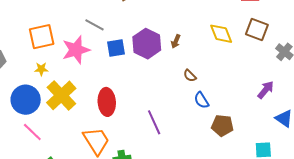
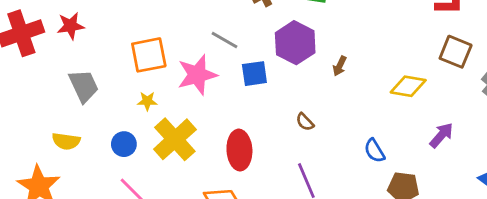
yellow diamond: (221, 34) -> (408, 86), moved, turned -60
purple hexagon: (147, 44) -> (295, 43), moved
brown semicircle: (190, 76) -> (305, 122), moved
purple arrow: (266, 90) -> (441, 135), moved
blue circle: (26, 100) -> (124, 144), size x0.6

